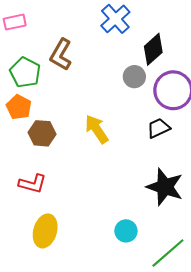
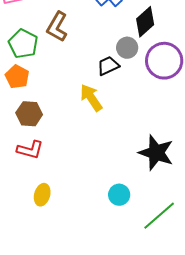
black trapezoid: (159, 128) -> (108, 66), moved
brown hexagon: (42, 133) -> (29, 114), moved
yellow ellipse: (45, 231) -> (42, 195), size x0.7

